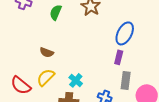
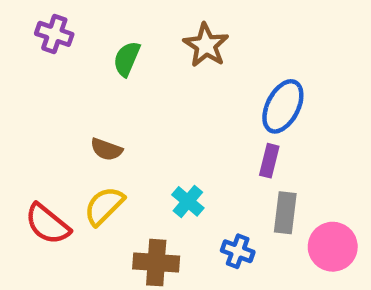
cyan cross: (76, 80) -> (188, 201), moved

